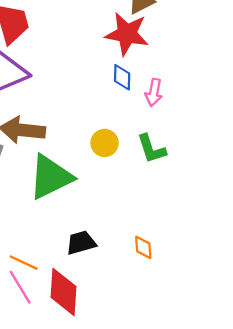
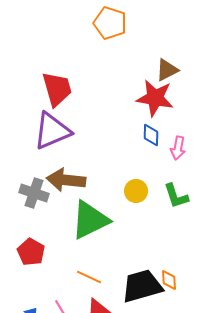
black trapezoid: (81, 243) -> (142, 286), moved, size x1.6
orange line: (24, 263) -> (89, 277), moved

